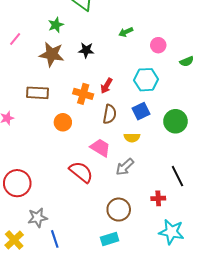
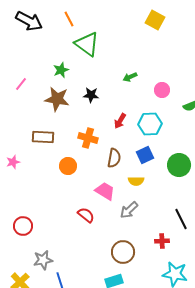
red arrow: (106, 86) -> (120, 121), moved
red semicircle: (81, 172) -> (86, 215), size x0.7
red circle: (17, 183) -> (23, 226), size x0.7

